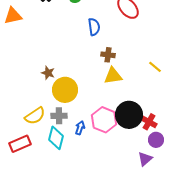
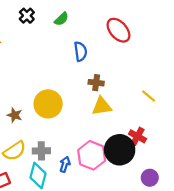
brown star: (48, 73) -> (15, 115), moved
yellow circle: (65, 90) -> (48, 104), moved
red cross: (149, 122) -> (137, 136), moved

